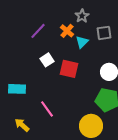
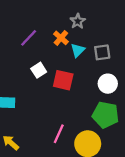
gray square: (104, 33) -> (102, 52), moved
pink line: (47, 109) -> (59, 134), moved, turned 60

